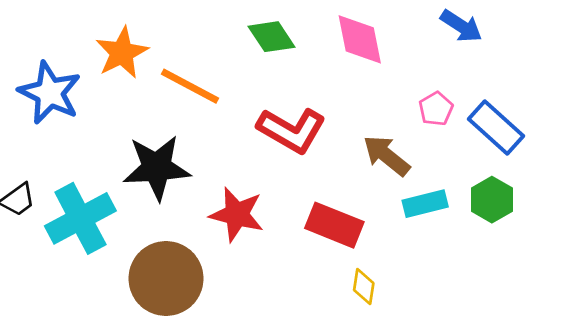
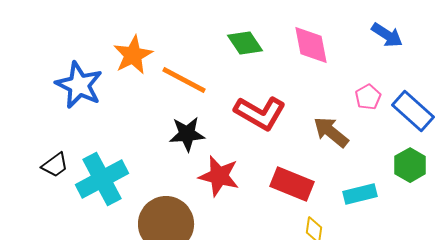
black star: (157, 168) -> (187, 134), moved, size x0.7
cyan rectangle: (425, 204) -> (360, 194), moved

